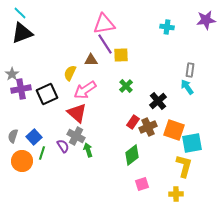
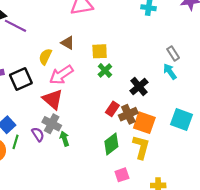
purple line: (105, 44) -> (16, 26), moved, turned -30
yellow square: (121, 55) -> (100, 51), moved
brown triangle: (91, 60) -> (68, 43), turned 32
gray rectangle: (190, 70) -> (173, 53), turned -40
orange square: (174, 130) -> (144, 123), moved
cyan square: (192, 143) -> (182, 119), moved, turned 30
yellow L-shape: (184, 166) -> (141, 147), moved

